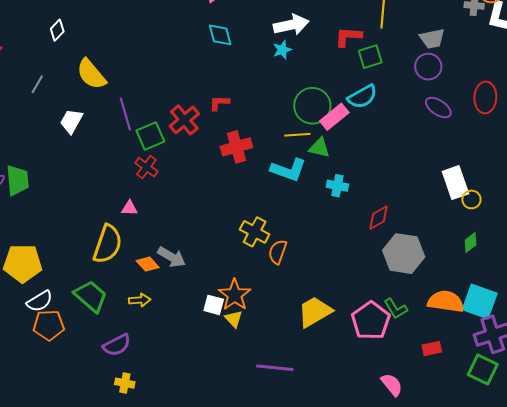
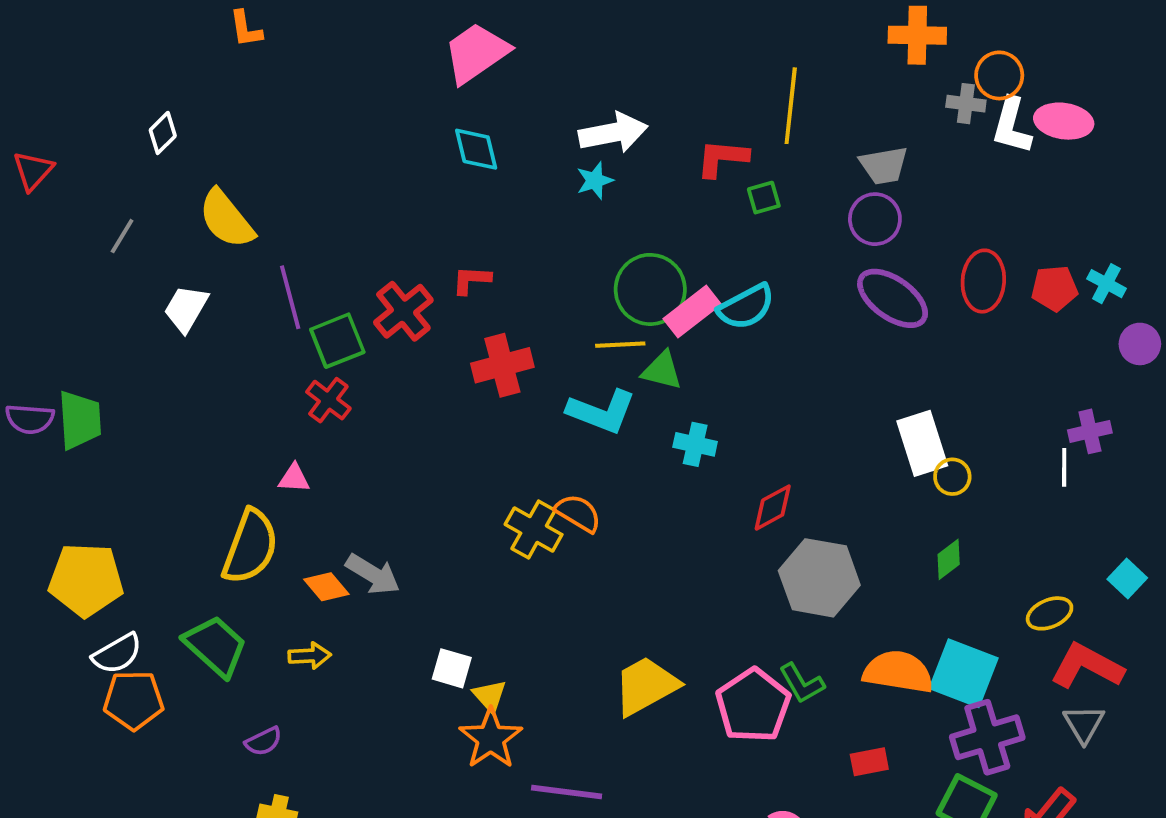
green square: (370, 57) -> (764, 198), size x0.7
cyan semicircle: (362, 97) -> (746, 307), moved
purple ellipse: (438, 108) -> (893, 298), size x1.4
orange semicircle: (278, 252) -> (578, 513), moved, turned 100
orange star: (235, 295) -> (491, 738), moved
purple semicircle: (117, 345) -> (264, 741), size x0.7

